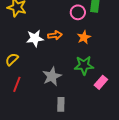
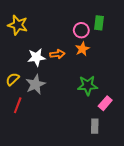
orange star: (84, 37) -> (82, 49), moved
gray star: (52, 76) -> (35, 84), moved
gray rectangle: (61, 104) -> (95, 126), moved

